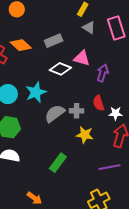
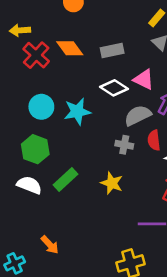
gray semicircle: (55, 113) -> (138, 115), moved
yellow star: (85, 135) -> (112, 183), moved
green rectangle: (58, 163) -> (65, 179), moved

